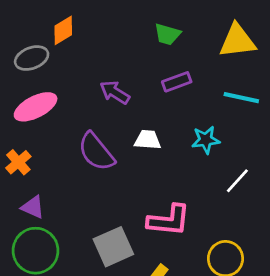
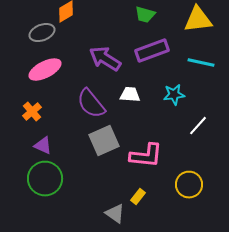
purple rectangle: (177, 82) -> (152, 51), size x1.5
purple arrow: (115, 92) -> (105, 59), size x1.4
gray square: (113, 247) -> (104, 141), moved

